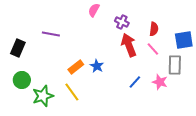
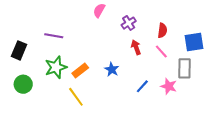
purple cross: (122, 22) -> (129, 23), turned 32
red arrow: (129, 45) -> (136, 47), size x0.6
blue star: (97, 66) -> (112, 69), moved
green star: (43, 96) -> (56, 67), moved

